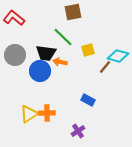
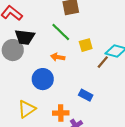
black trapezoid: (46, 53) -> (25, 37), moved
blue circle: (40, 71) -> (43, 79), moved
orange cross: (47, 113) -> (61, 113), moved

